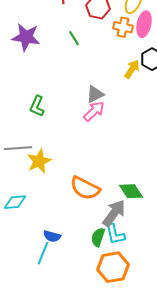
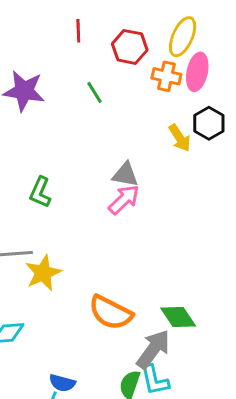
yellow arrow: (132, 69) -> (180, 138), turned 114
gray triangle: (95, 94) -> (125, 175), turned 36

